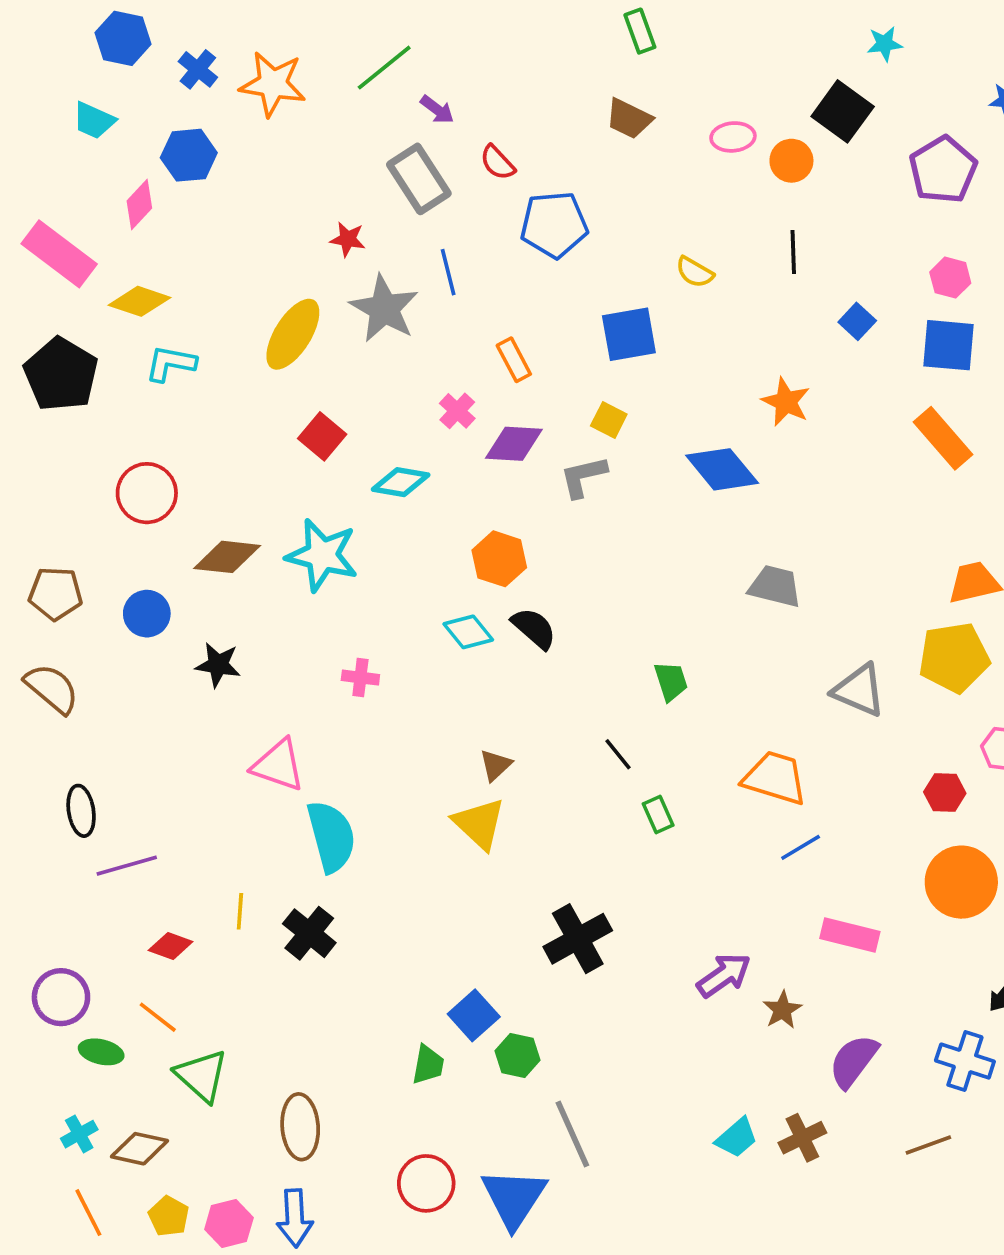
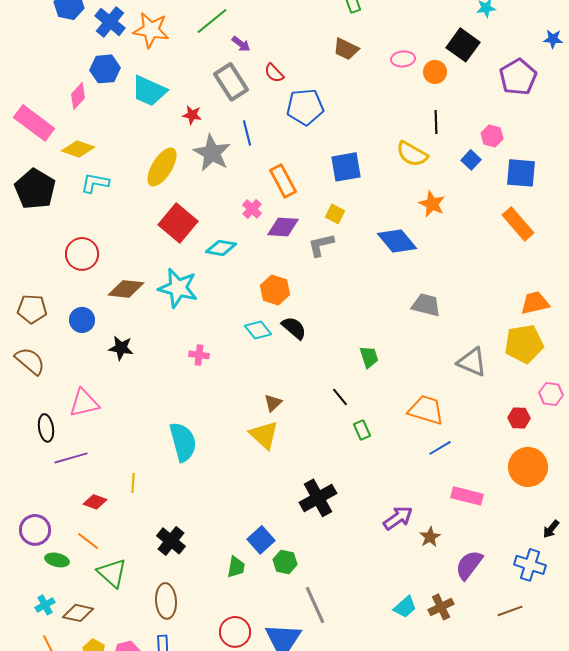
blue cross: (198, 69) -> (110, 22), size x1.4
cyan trapezoid: (94, 121) -> (149, 91), moved, size x1.5
yellow semicircle: (695, 272) -> (412, 154), moved, size x1.5
pink hexagon: (950, 278) -> (492, 136), moved
orange rectangle: (514, 360) -> (283, 181), size x1.4
red square: (322, 436) -> (178, 223), size x1.5
pink triangle: (278, 765) -> (84, 403), moved, turned -32
black cross: (309, 933) -> (171, 541), moved

